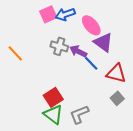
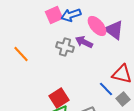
purple triangle: (103, 42) -> (114, 30), moved
purple arrow: (78, 51) -> (84, 42), moved
blue line: (91, 63) -> (106, 89), moved

